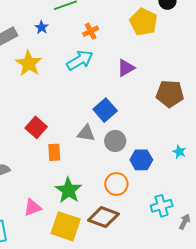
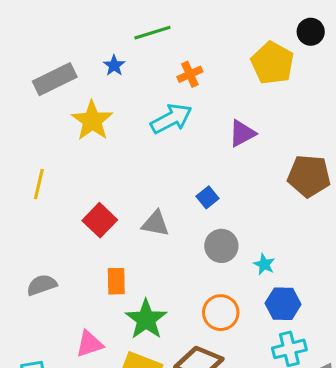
blue square: (105, 110) -> (207, 197), size x0.6
gray triangle: (86, 133) -> (155, 224), moved
orange rectangle: (54, 152) -> (116, 281), moved
cyan star: (179, 152) -> (264, 264), moved
blue hexagon: (141, 160) -> (283, 304), moved

